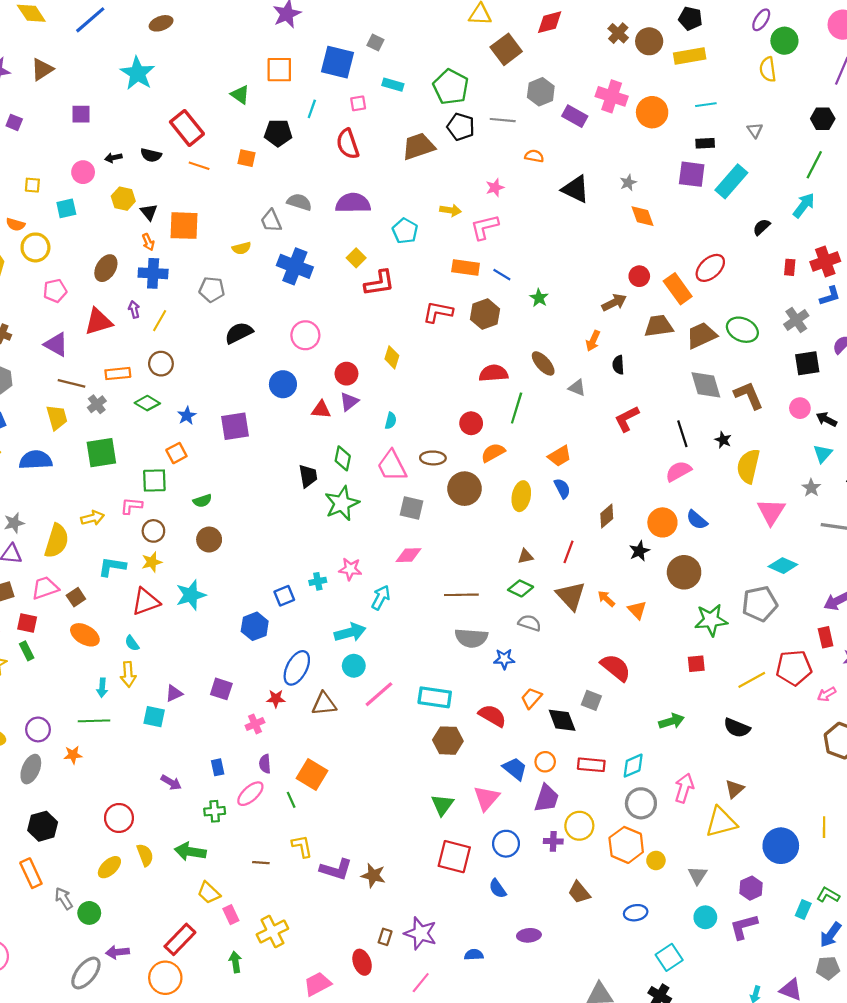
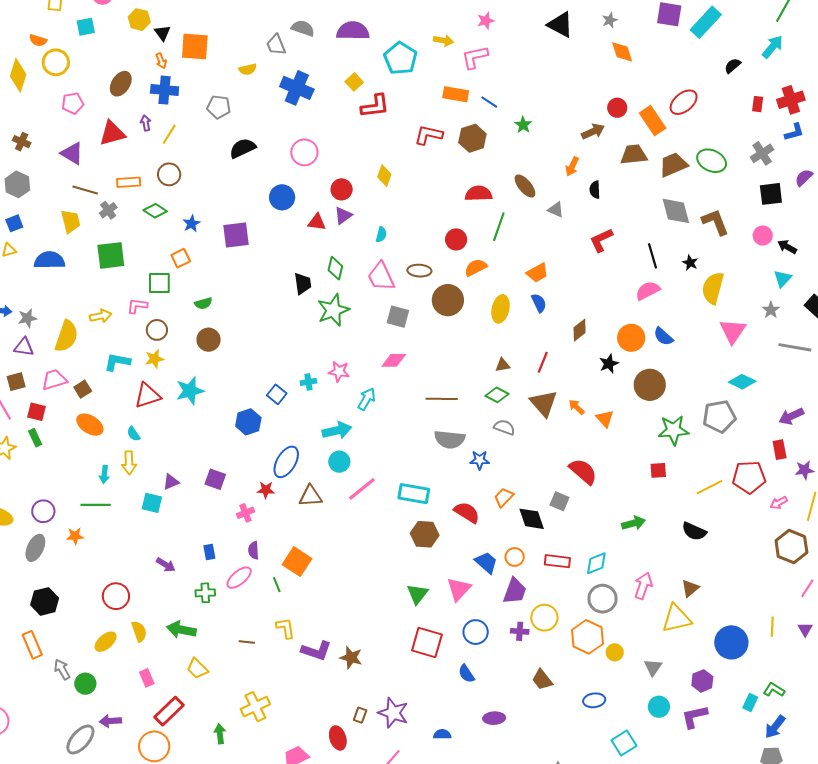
cyan pentagon: (405, 231) -> (400, 58), size x1.4
blue square: (284, 596) -> (277, 394), turned -30
pink rectangle: (231, 915) -> (147, 678), moved

